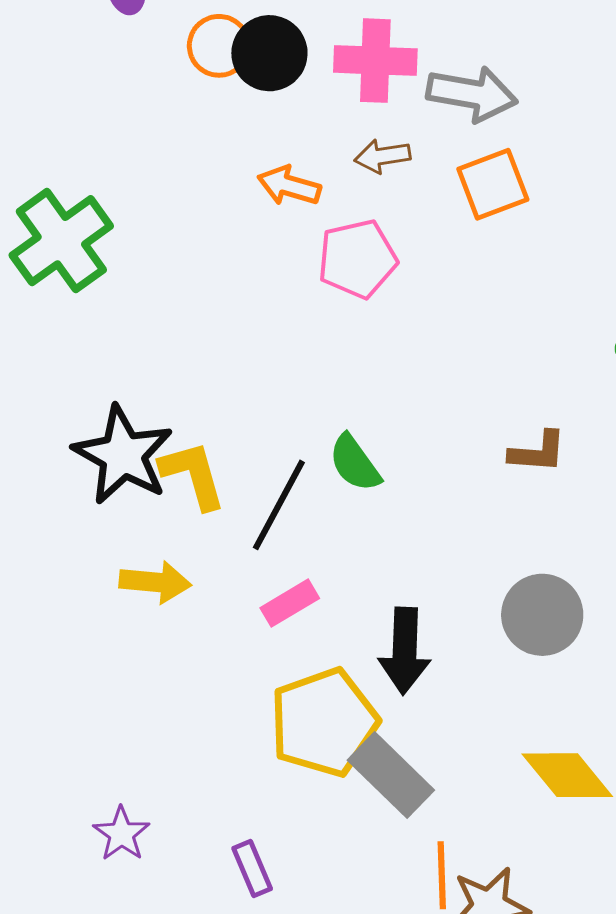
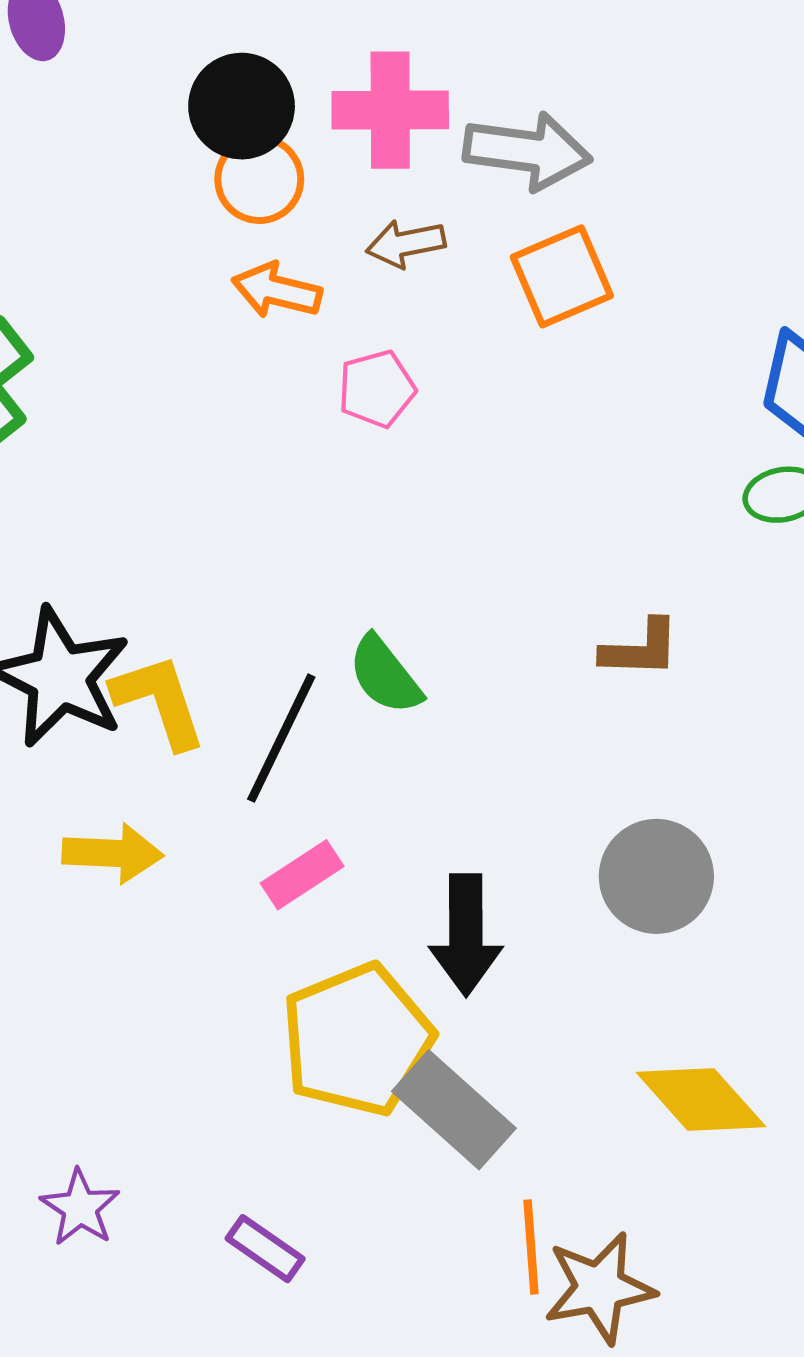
orange circle: (219, 46) -> (259, 179), moved
pink pentagon: (357, 259) -> (377, 389), size x0.7
purple rectangle: (252, 868) -> (265, 1249), turned -30

